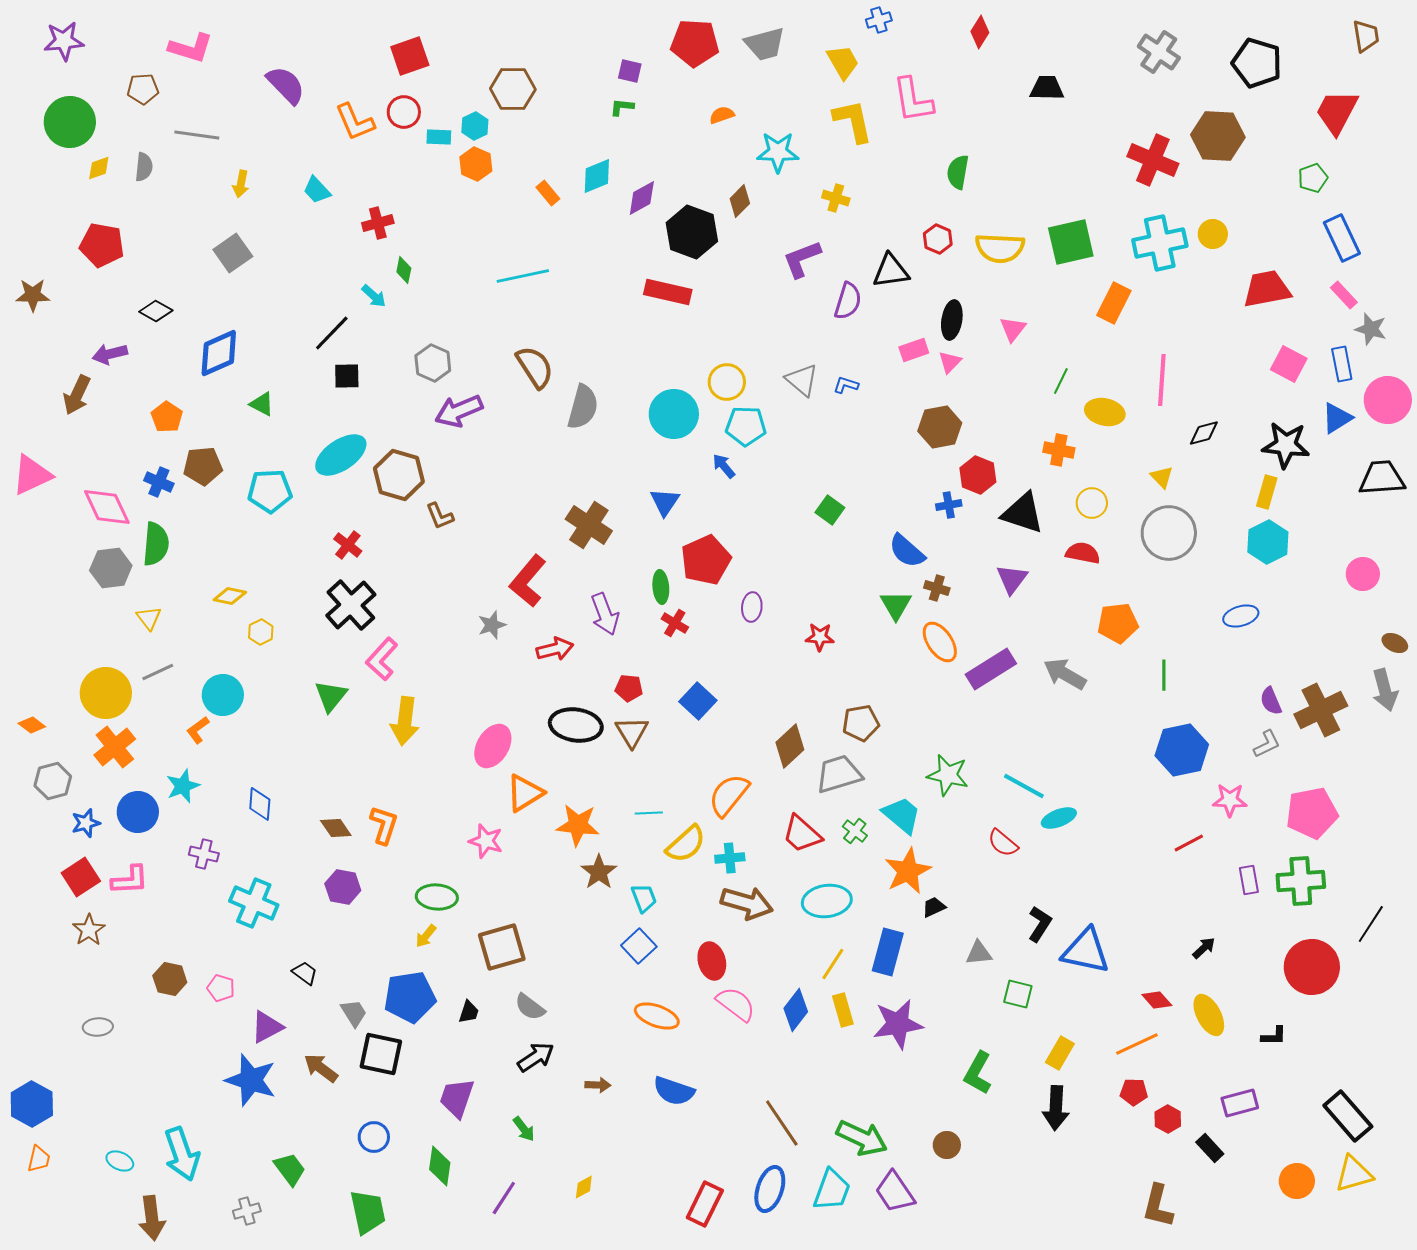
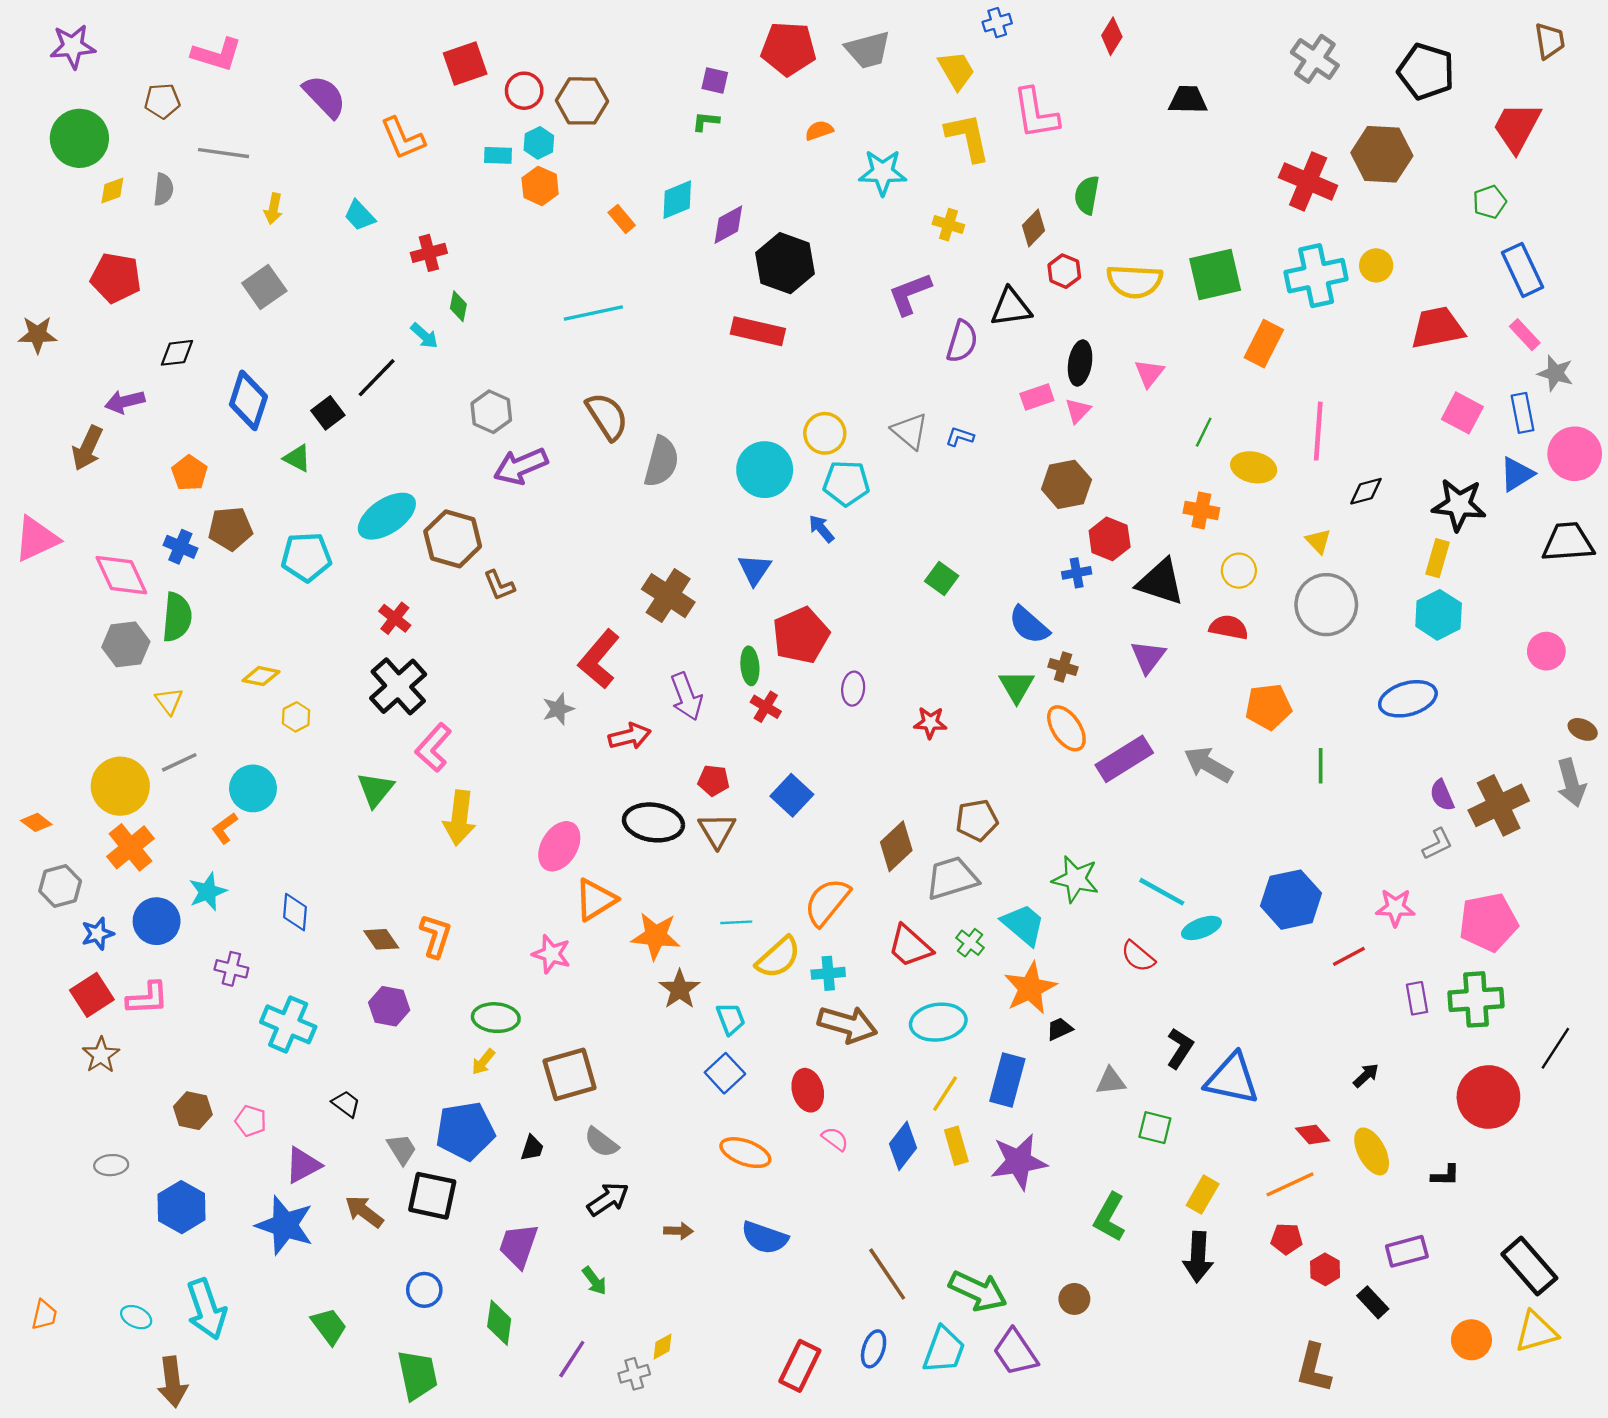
red circle: (404, 112) -> (524, 91), moved
brown diamond: (740, 201) -> (1034, 228), moved
black diamond: (156, 311) -> (177, 353), turned -36
blue diamond: (219, 353) -> (248, 400), turned -48
black square: (347, 376) -> (328, 413), moved, turned -36
blue ellipse: (1241, 616) -> (1408, 699), size x1.4
blue hexagon: (1182, 750) -> (1291, 900), moved
pink semicircle: (736, 1004) -> (835, 1139), size x0.6
blue hexagon: (32, 1104) -> (182, 1207), moved
blue ellipse: (770, 1189) -> (874, 1349), size x0.7
gray cross: (247, 1211) -> (634, 1374), moved

